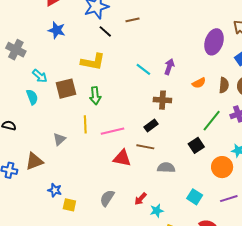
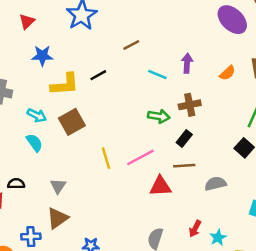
brown line: (133, 20) -> (131, 45), moved
black line: (105, 31) -> (98, 75), moved, turned -56
purple ellipse: (214, 42) -> (232, 20), turned -50
yellow L-shape: (93, 62) -> (65, 84), moved
green arrow: (95, 96) -> (159, 116), moved, turned -60
gray triangle: (59, 139) -> (58, 186), moved

